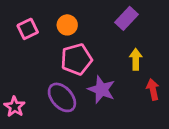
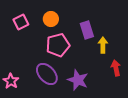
purple rectangle: (127, 18) -> (87, 30), moved, turned -60
purple star: (101, 90) -> (78, 80), moved

